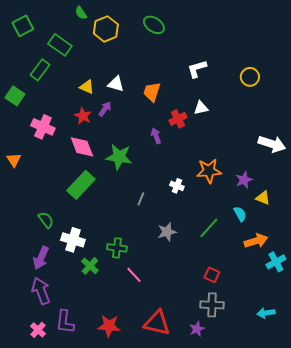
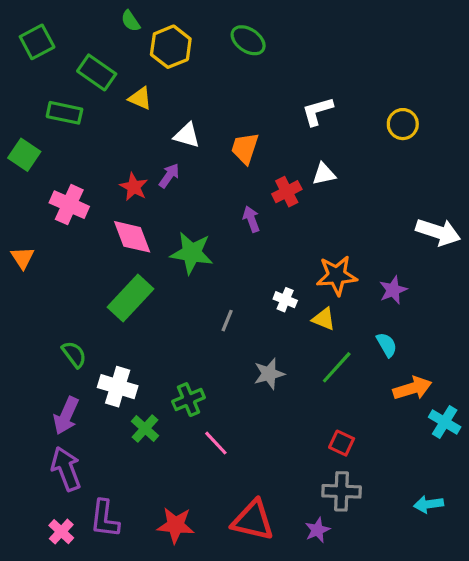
green rectangle: (40, 70) -> (64, 113), turned 65
yellow triangle: (87, 87) -> (140, 98), moved
yellow triangle: (263, 198) -> (324, 319), moved
green cross: (117, 248) -> (188, 400), turned -30
cyan cross: (276, 262) -> (445, 422), turned -30

